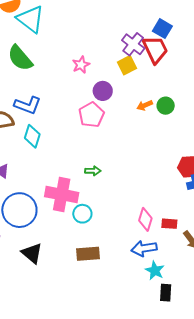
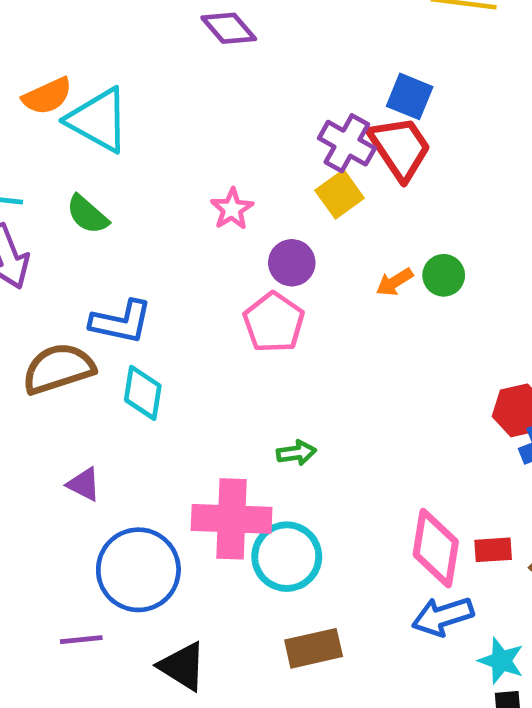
green semicircle: (20, 58) -> (87, 214), size x0.7
cyan circle: (82, 214) -> (287, 557), size x1.5
pink diamond: (145, 219) -> (436, 548), size x1.4
cyan star: (155, 270) -> (501, 661), moved

